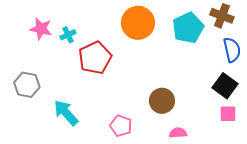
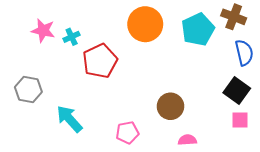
pink pentagon: (121, 126) -> (127, 133), turned -30

